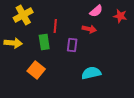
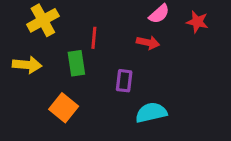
purple rectangle: (72, 45) -> (124, 81), moved

